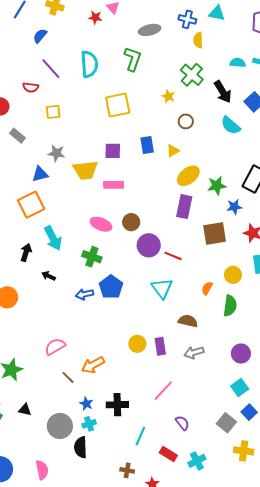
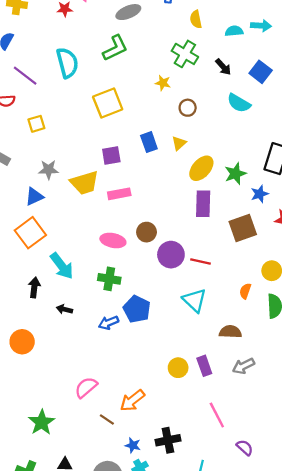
yellow semicircle: (198, 40) -> (196, 19), moved
green L-shape: (133, 59) -> (115, 48), turned 55
black arrow: (223, 92) -> (223, 67), size x0.7
pink line: (163, 391) -> (217, 415), turned -60

